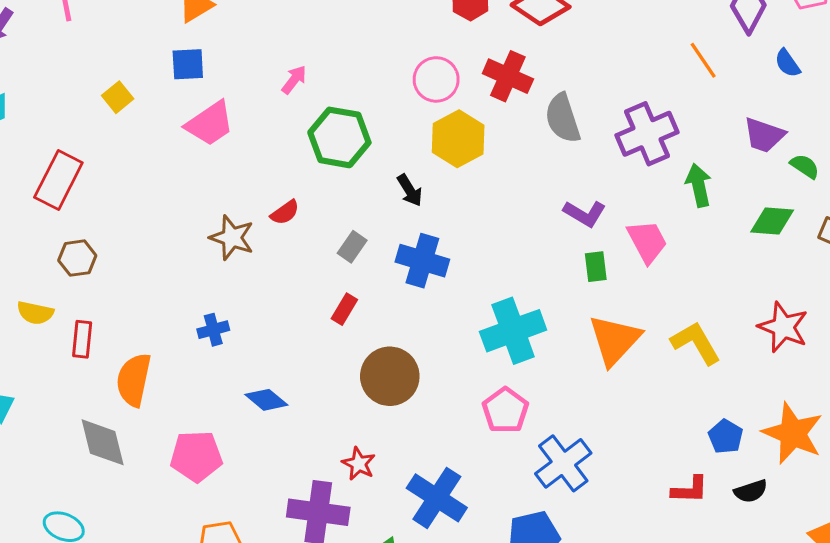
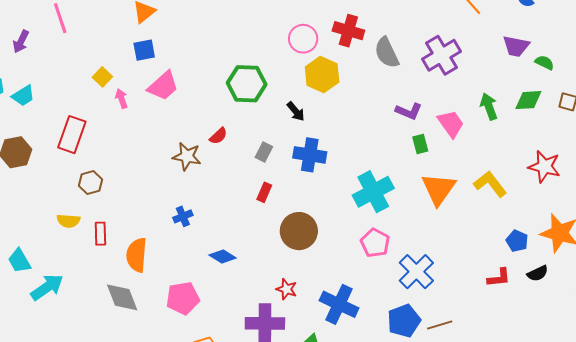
pink arrow: (294, 80) -> (121, 99), moved, turned -48
green arrow: (699, 185) -> (489, 106), moved

